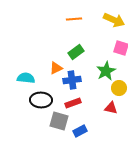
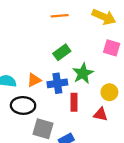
orange triangle: (56, 68) -> (34, 80), moved
green star: (106, 71) -> (83, 73), moved
red rectangle: (73, 103) -> (74, 102), moved, turned -70

